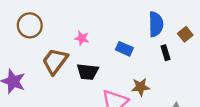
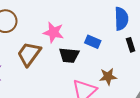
pink star: (82, 38) -> (53, 32), size x1.5
black trapezoid: (88, 72) -> (69, 55), moved

